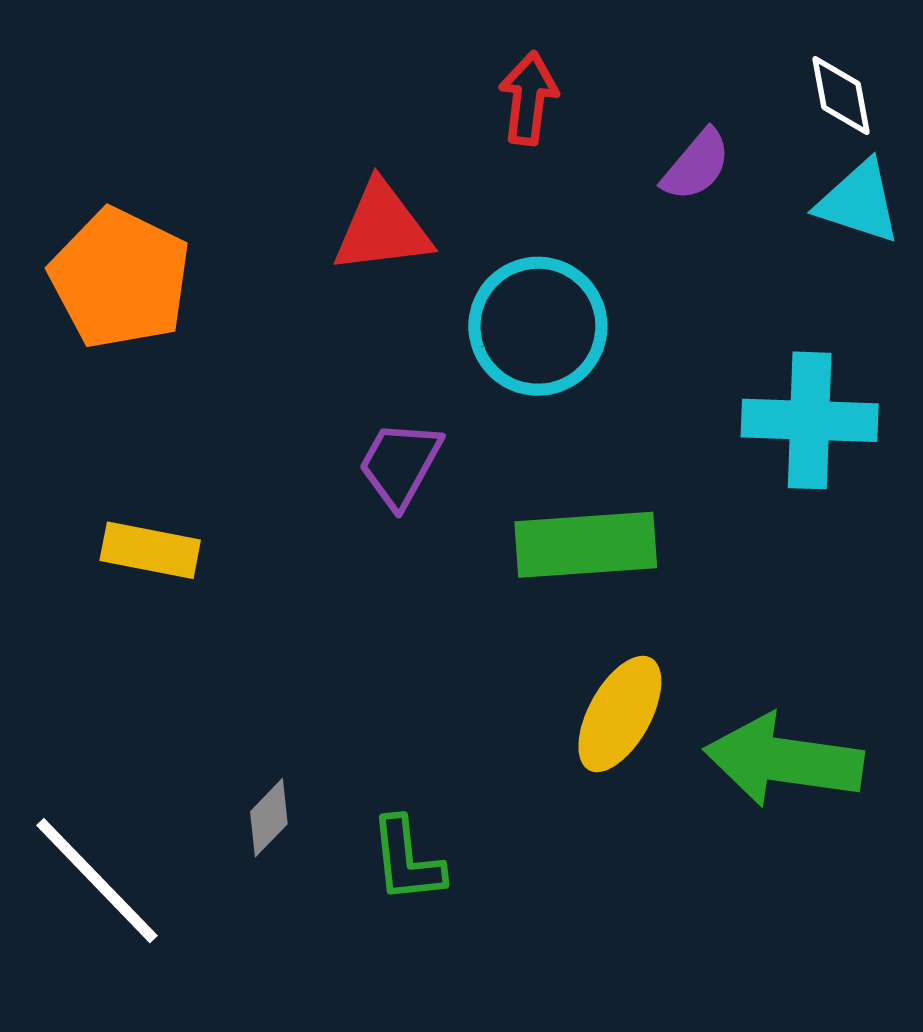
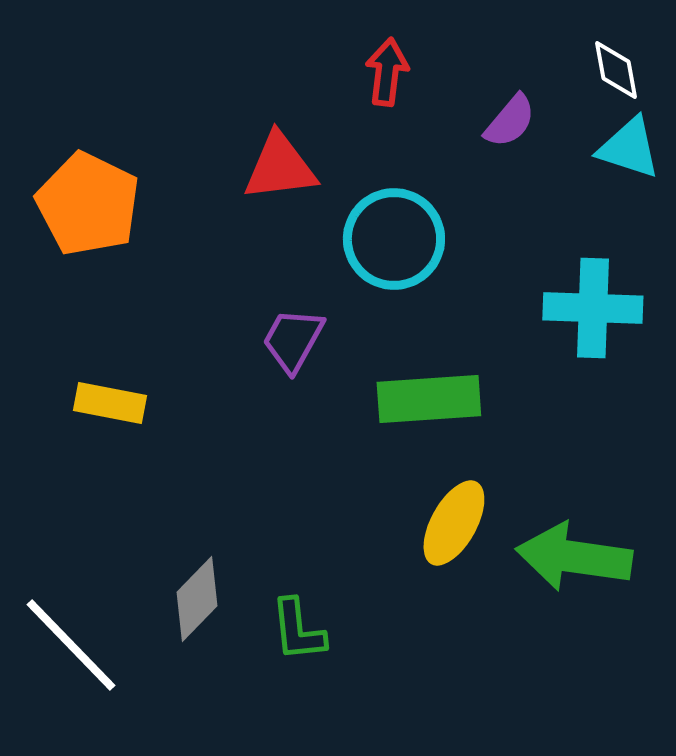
gray diamond: (269, 818) -> (197, 599), size x1.5

